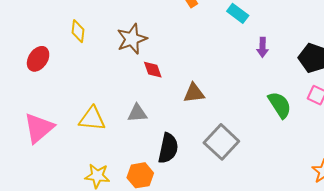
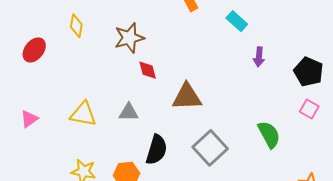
brown triangle: (194, 93) -> (187, 97), size x1.4
green semicircle: (280, 105) -> (269, 135), moved
pink triangle: (39, 128) -> (29, 119), size x0.6

